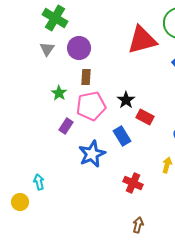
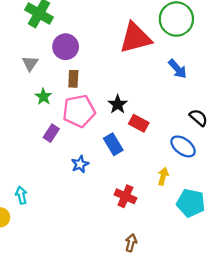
gray triangle: (47, 49) -> (30, 63), moved
blue star: (92, 154) -> (80, 164), size x0.6

